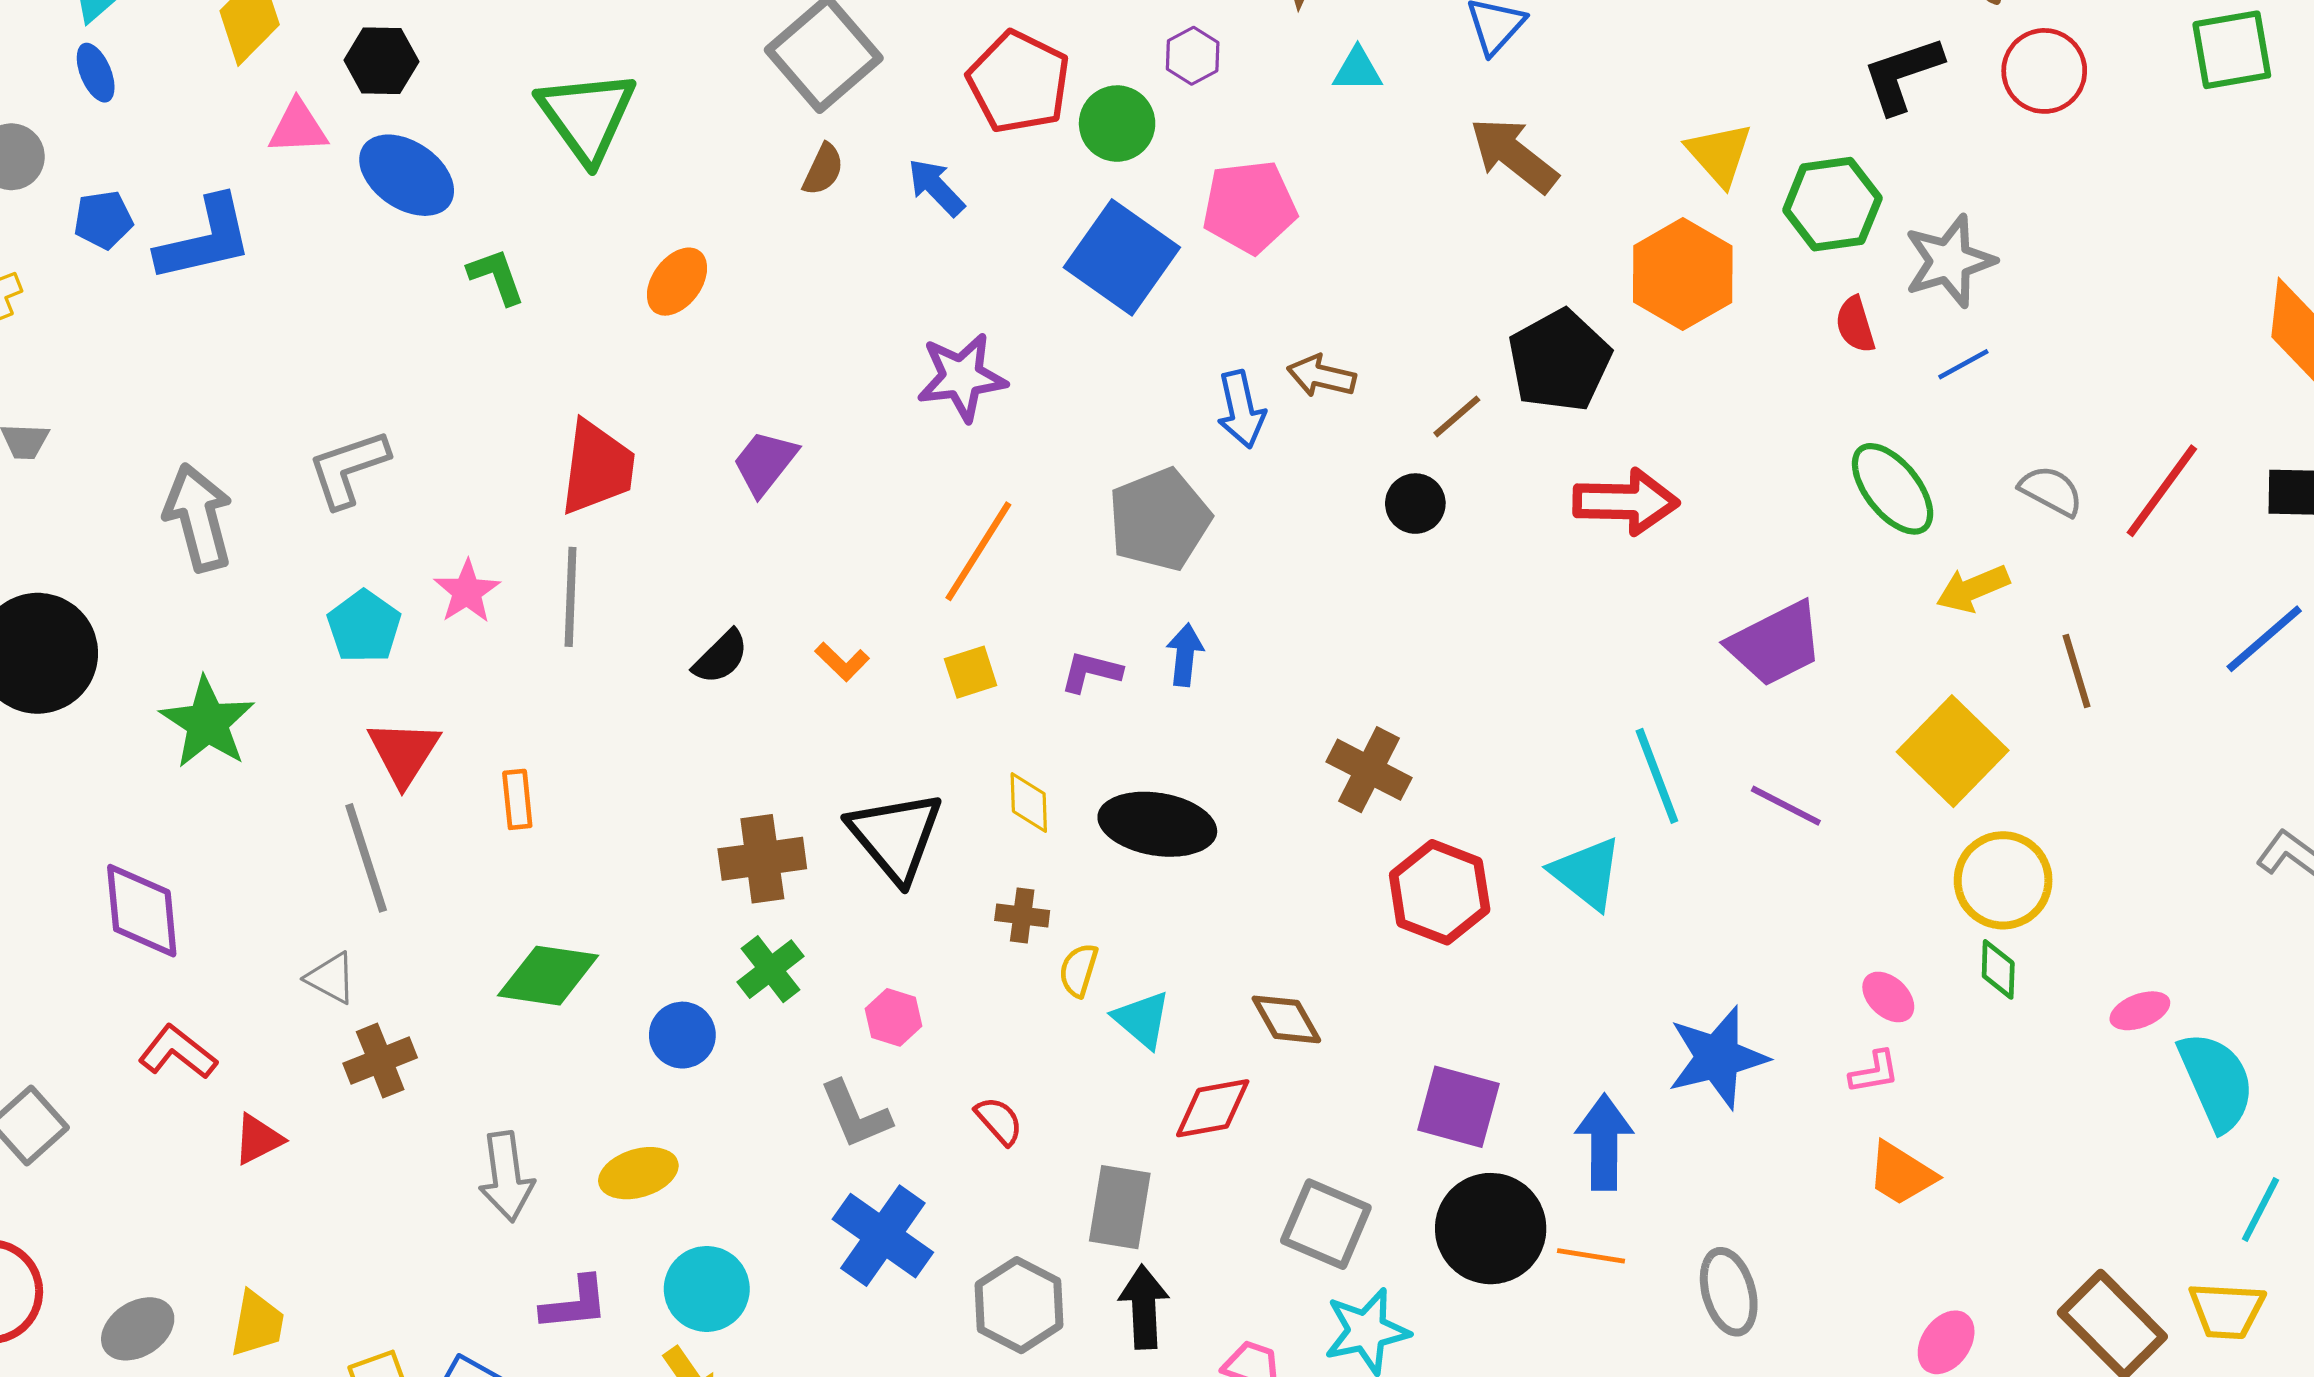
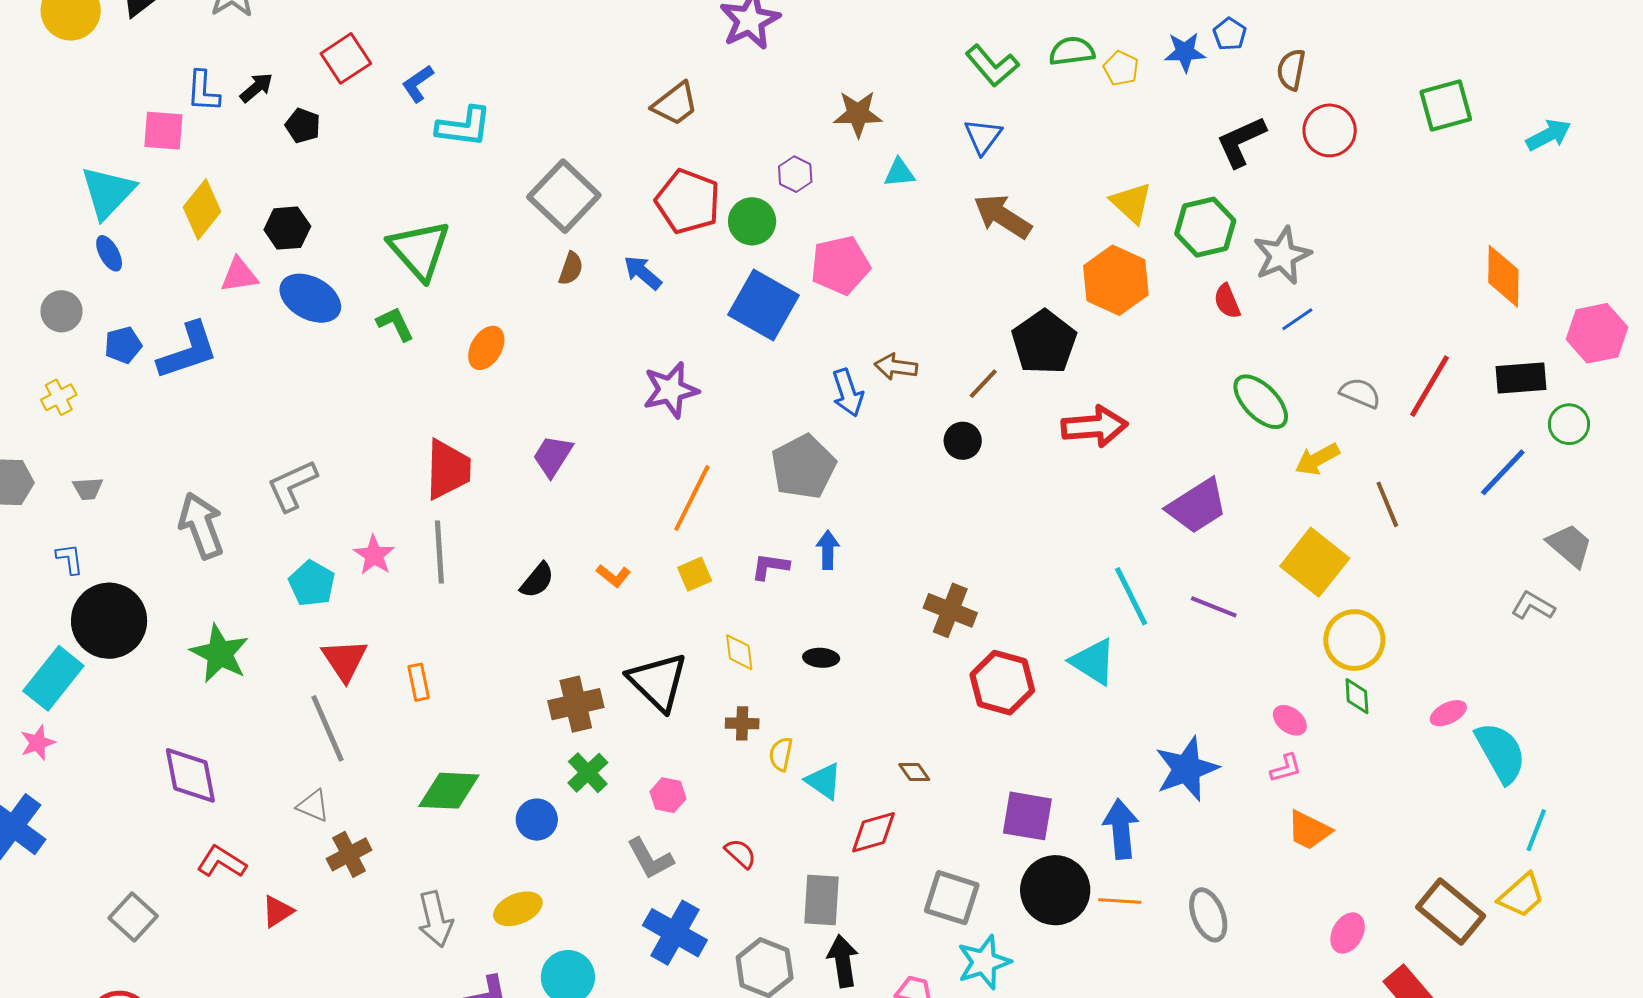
green L-shape: (496, 276) -> (395, 324), moved
black ellipse: (1157, 824) -> (821, 658), size x0.5
brown diamond: (1286, 1019) -> (914, 772), size x0.7
yellow trapezoid: (2227, 1311) -> (1521, 896), turned -39

